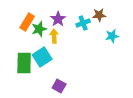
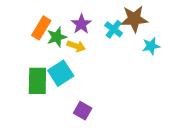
brown star: (99, 15) -> (134, 19), size x1.5
cyan cross: (83, 23) -> (114, 29), turned -32
yellow arrow: (54, 36) -> (76, 46), turned 112

